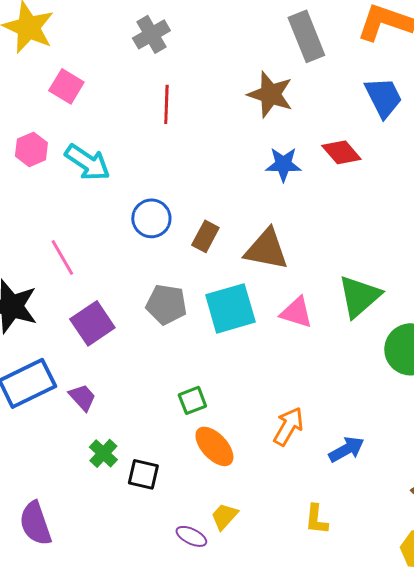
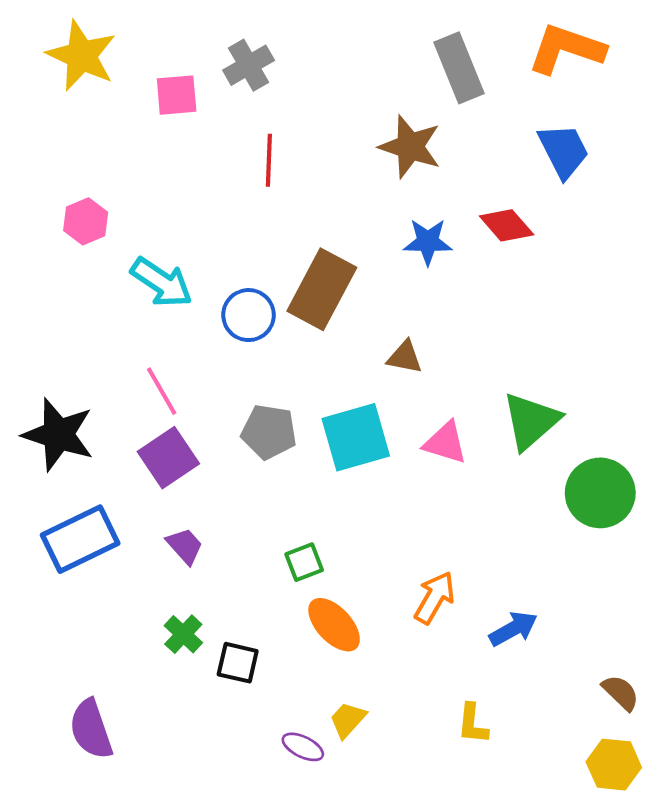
pink square: (66, 86) -> (177, 95), moved, turned -36
cyan arrow: (87, 162) -> (162, 282), moved
brown rectangle: (205, 236) -> (322, 289), moved, size x1.8
brown triangle: (266, 249) -> (405, 357), size x0.6
pink line: (62, 257) -> (162, 391), moved
purple trapezoid: (82, 397) -> (185, 546), moved

